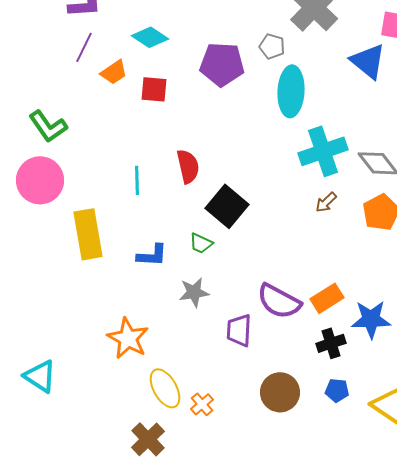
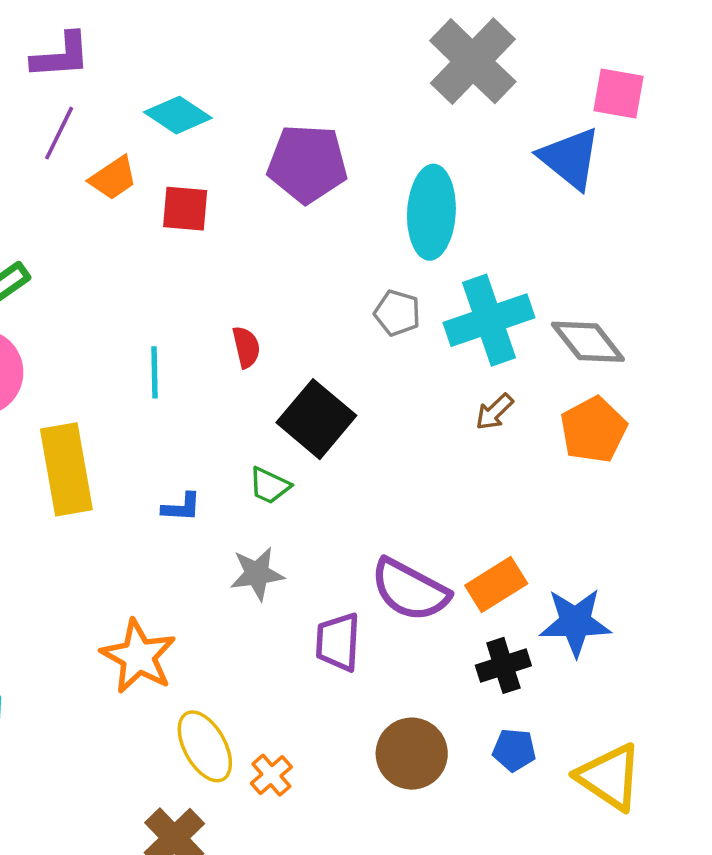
gray pentagon: (272, 46) -> (397, 313), moved
red semicircle: (188, 166) -> (246, 347), size x0.7
blue L-shape: (152, 255) -> (181, 507), size x0.7

